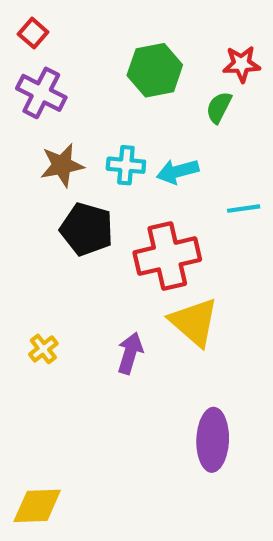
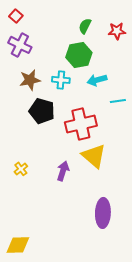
green hexagon: (155, 70) -> (79, 55), moved
green semicircle: (219, 107) -> (85, 26), moved
cyan arrow: (178, 171) -> (97, 80), moved

